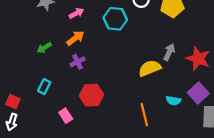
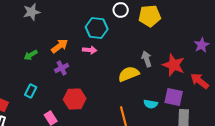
pink arrow: (76, 13) -> (90, 50), moved, turned 32
gray arrow: (169, 52) -> (147, 59), turned -42
purple square: (198, 93) -> (174, 97), turned -36

